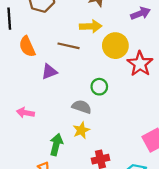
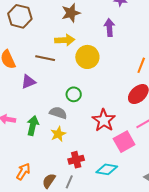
purple arrow: (140, 13) -> (109, 27), turned -72
red star: (140, 64) -> (104, 120), moved
green arrow: (56, 145) -> (33, 126), moved

